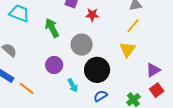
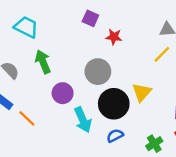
green arrow: (52, 28) -> (43, 62), moved
yellow triangle: (127, 50) -> (142, 92), moved
cyan arrow: (73, 85) -> (83, 120), size x1.5

